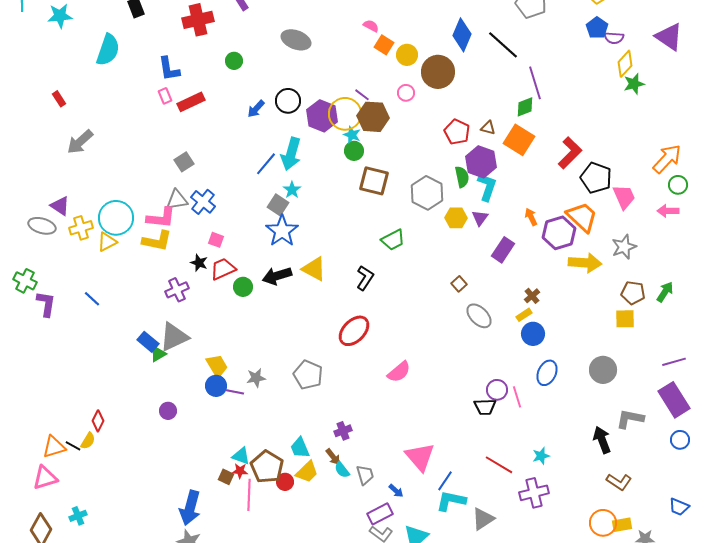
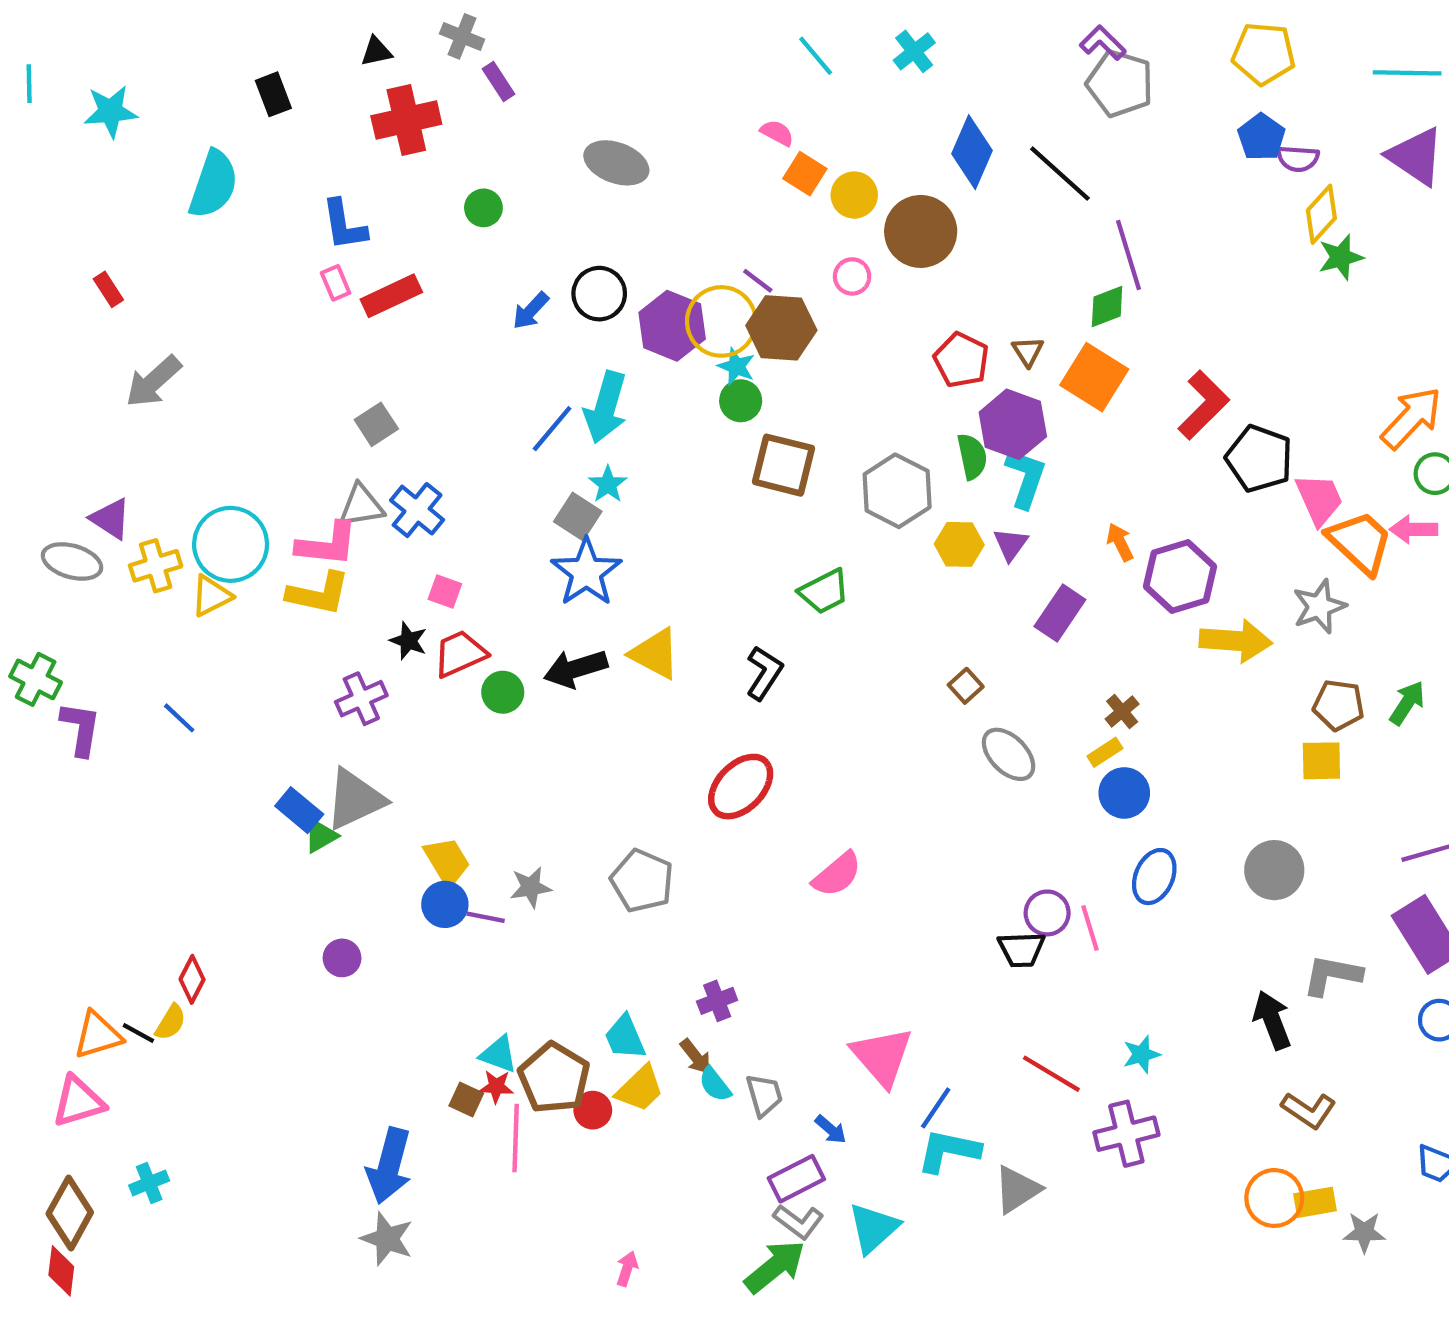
brown triangle: (488, 128) -> (1028, 351), turned 42
orange trapezoid: (582, 217) -> (1360, 542), moved

